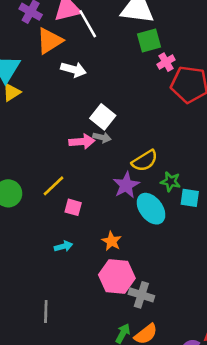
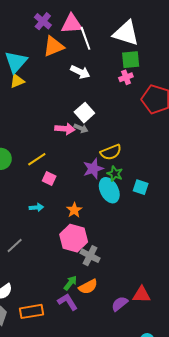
pink cross: (166, 62) -> (126, 77), moved
white arrow: (73, 69) -> (80, 72), moved
green star: (171, 182) -> (115, 174), moved
gray line: (46, 312) -> (15, 246), moved, turned 36

